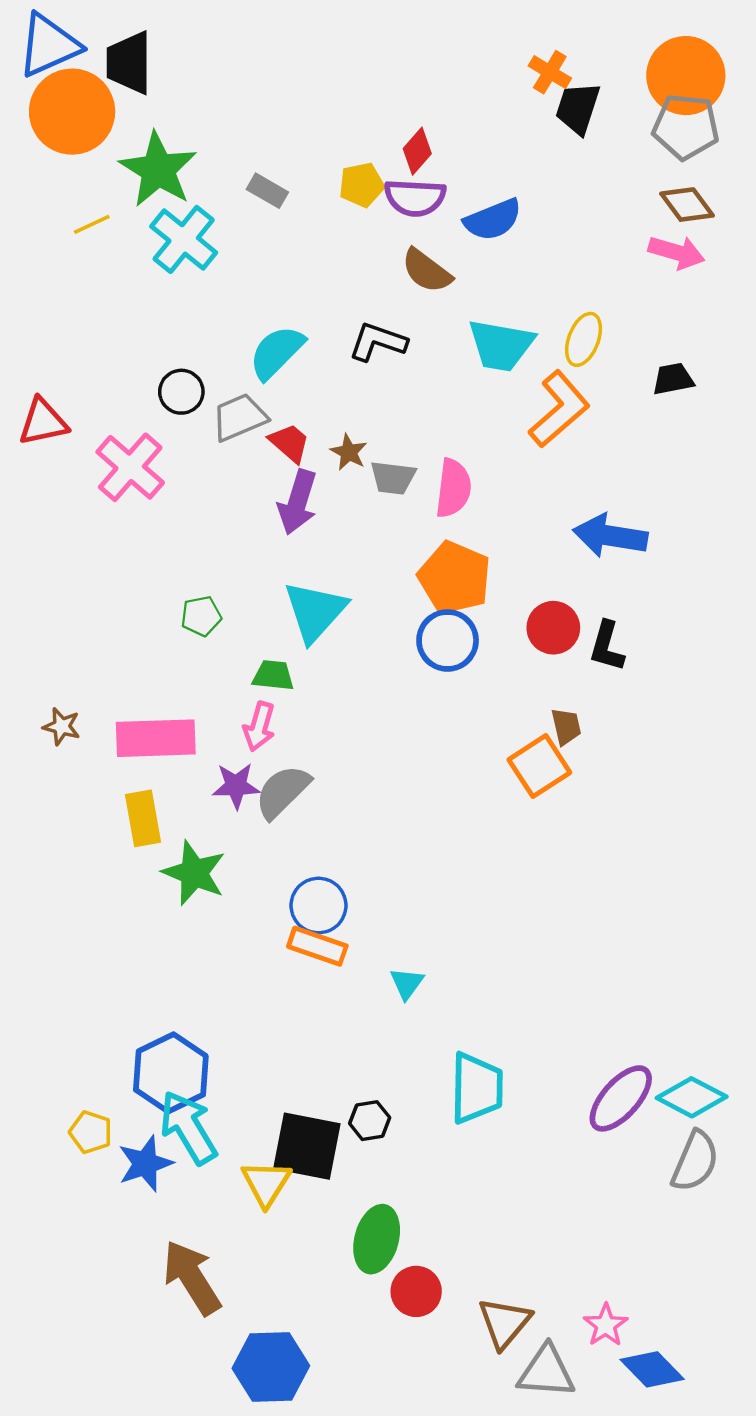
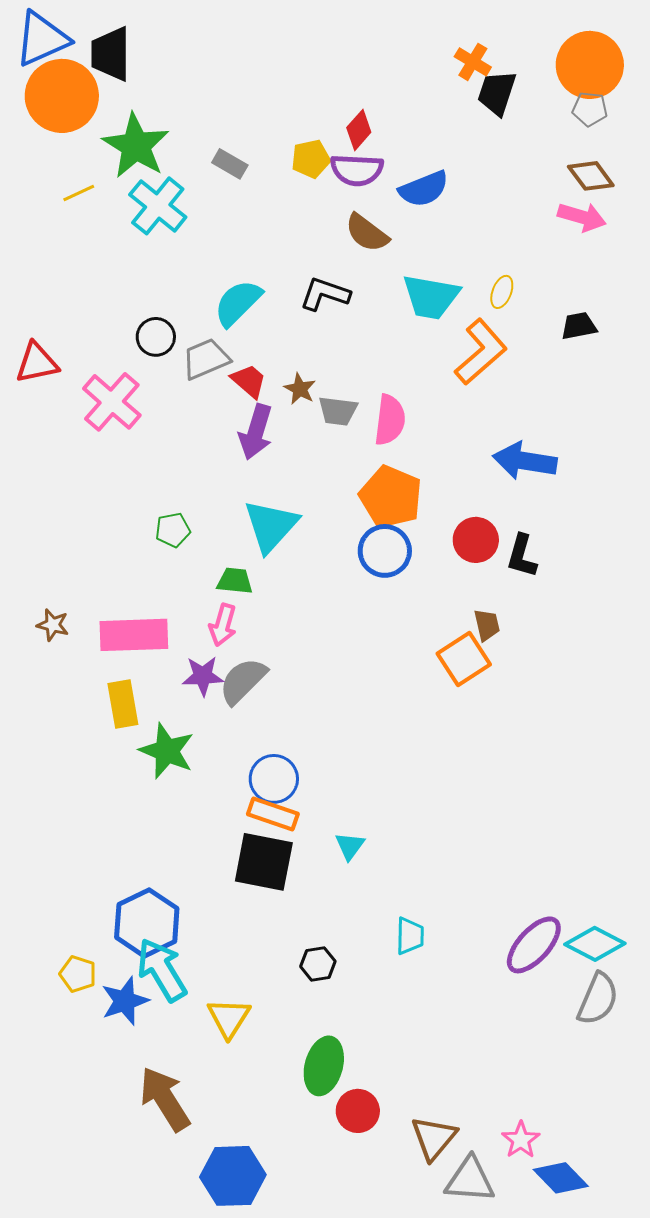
gray pentagon: (686, 127) -> (590, 109), size x0.6
yellow ellipse: (584, 339) -> (502, 292), size x0.7
cyan trapezoid: (477, 1088) -> (410, 936), size x0.6
black square: (307, 1146) -> (264, 862), moved

